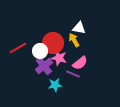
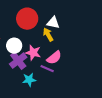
red circle: (53, 43) -> (27, 19), moved

